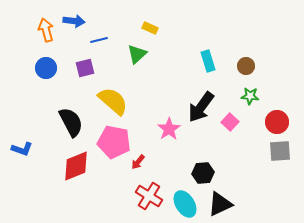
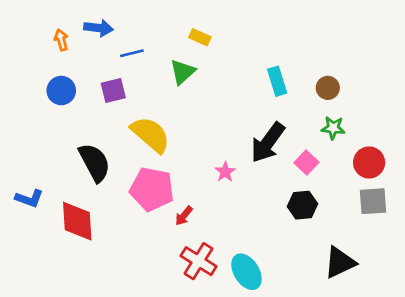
orange arrow: (46, 30) -> (61, 40), size x0.7
pink star: (169, 129) -> (225, 172), size x0.7
red diamond: (76, 166) -> (77, 221), moved, turned -72
black hexagon: (203, 173) -> (302, 205), moved
black triangle: (220, 204) -> (340, 262), moved

